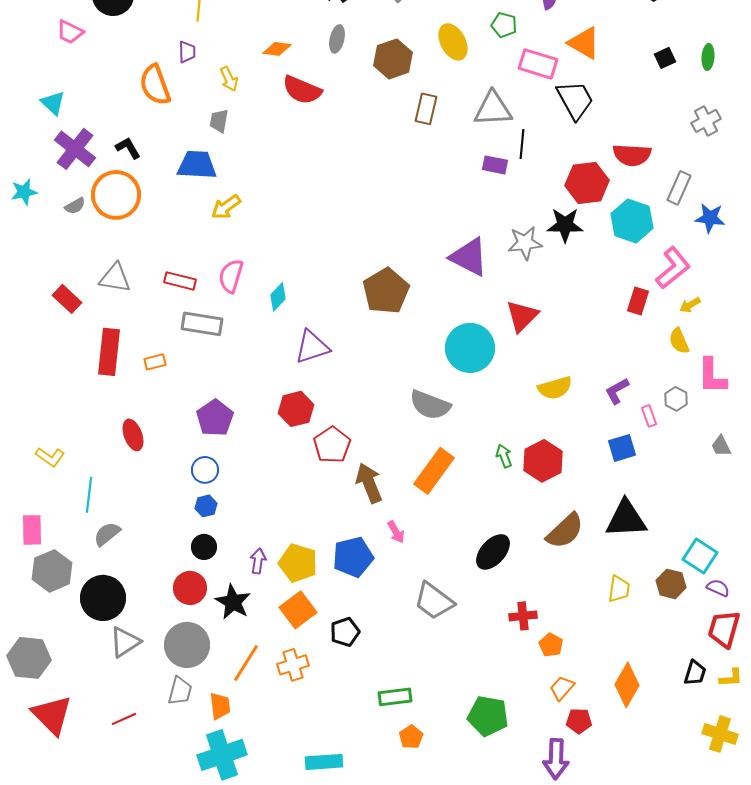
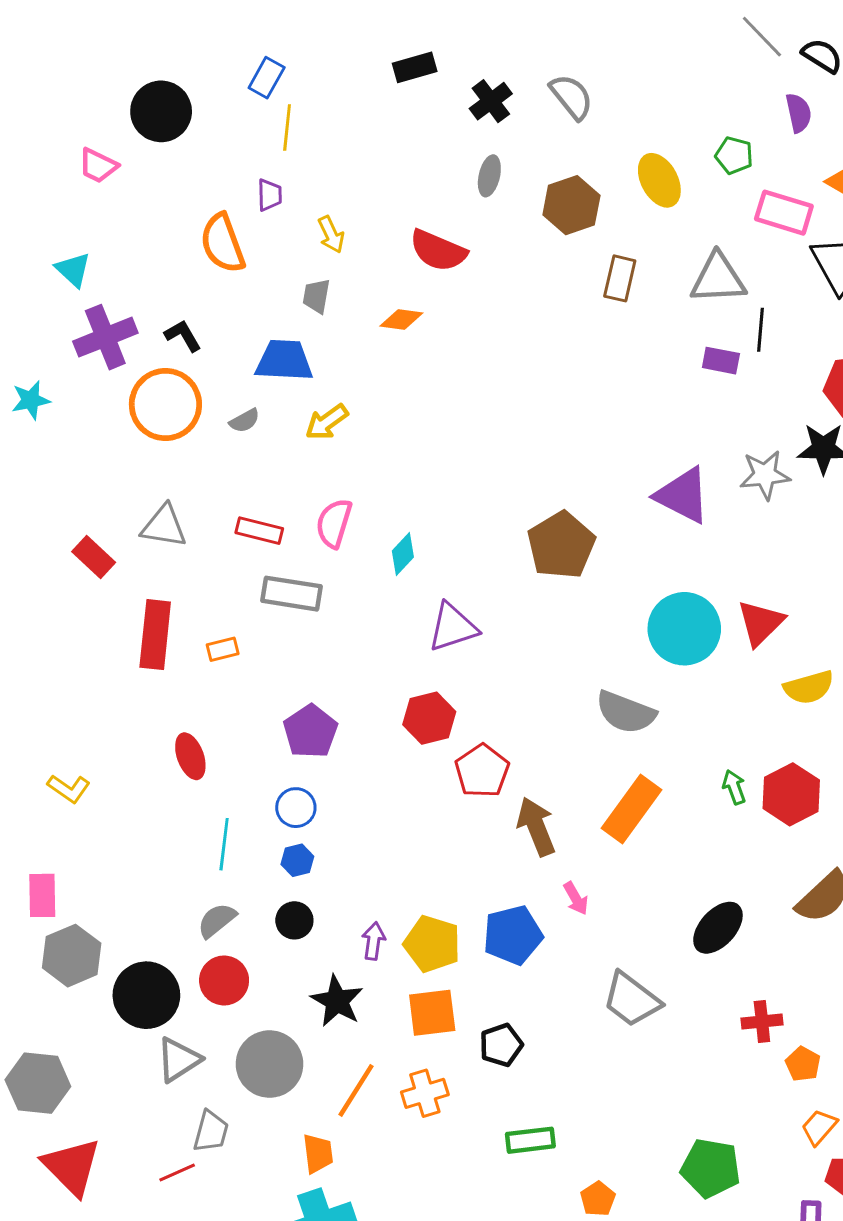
orange diamond: (277, 49) -> (401, 320), moved
purple cross: (75, 149) -> (105, 337), turned 30
gray semicircle: (75, 206) -> (245, 421), moved
red triangle: (522, 316) -> (760, 623), moved
cyan line: (89, 495) -> (224, 844), moved
gray semicircle: (107, 534) -> (217, 920), moved
red circle: (190, 588) -> (224, 980), moved
orange square: (298, 610) -> (432, 1013), turned 30
gray trapezoid: (180, 691) -> (211, 1131), moved
green rectangle: (395, 697) -> (530, 1140), moved

